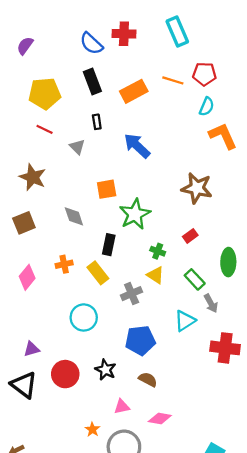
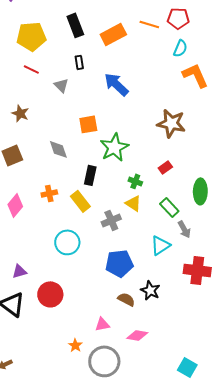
brown star: (33, 177) -> (20, 113), size x0.7
black star: (105, 370) -> (150, 290), moved

